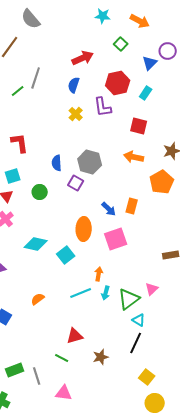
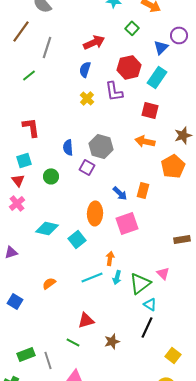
gray line: (36, 78) -> (47, 47), moved
cyan rectangle: (146, 93) -> (157, 77), size x1.5
pink triangle: (152, 289) -> (163, 273), turned -32
yellow square: (147, 377) -> (173, 355), moved

